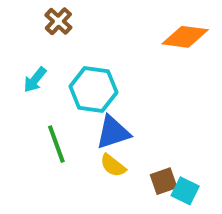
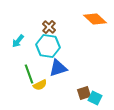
brown cross: (58, 21) -> (49, 27), moved
orange diamond: (185, 37) -> (95, 19), turned 35
yellow semicircle: (113, 165) -> (40, 85), moved, turned -64

